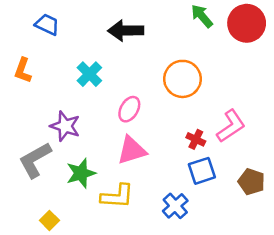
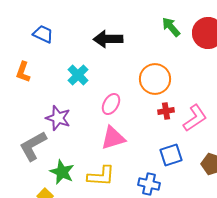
red cross: (196, 139) -> (166, 111), moved, turned -35
green star: (81, 173) -> (62, 172), moved, turned -30
blue cross: (175, 206) -> (149, 184), turned -35

